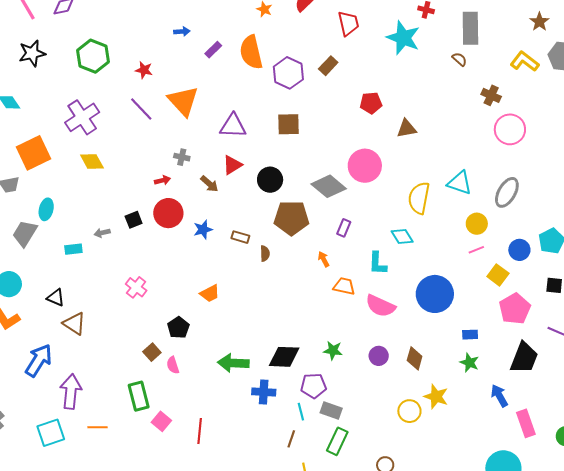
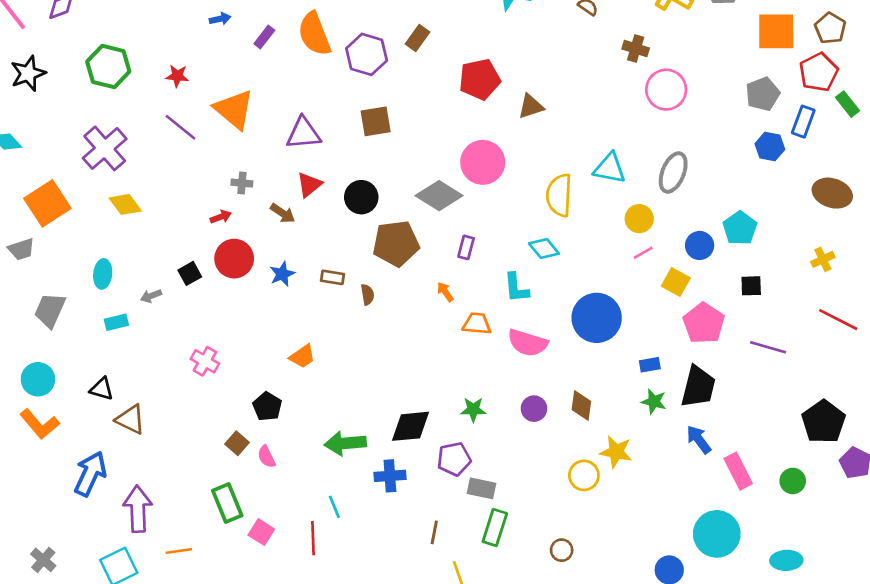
red pentagon: (371, 103) -> (480, 79), size x1.4
cyan ellipse: (46, 209) -> (103, 274), moved
black trapezoid: (524, 358) -> (698, 387), moved
cyan line: (301, 412) -> (334, 507), moved

